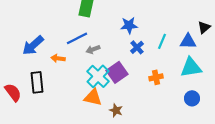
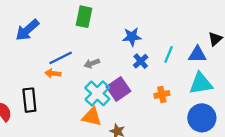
blue line: (77, 38) -> (61, 58), moved
blue arrow: (33, 45) -> (27, 30), moved
blue circle: (192, 98) -> (202, 118), size x1.6

